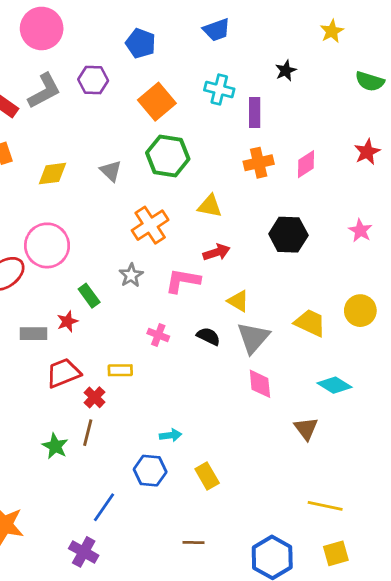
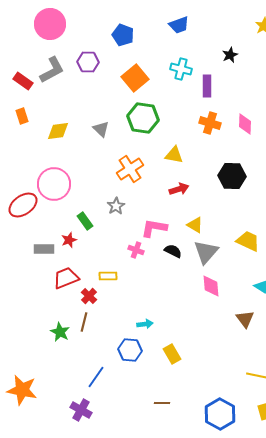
orange cross: (259, 163) -> (210, 123), turned 30
pink diamond: (306, 164) -> (245, 124), turned -55
pink L-shape: (183, 281) -> (154, 228), moved

